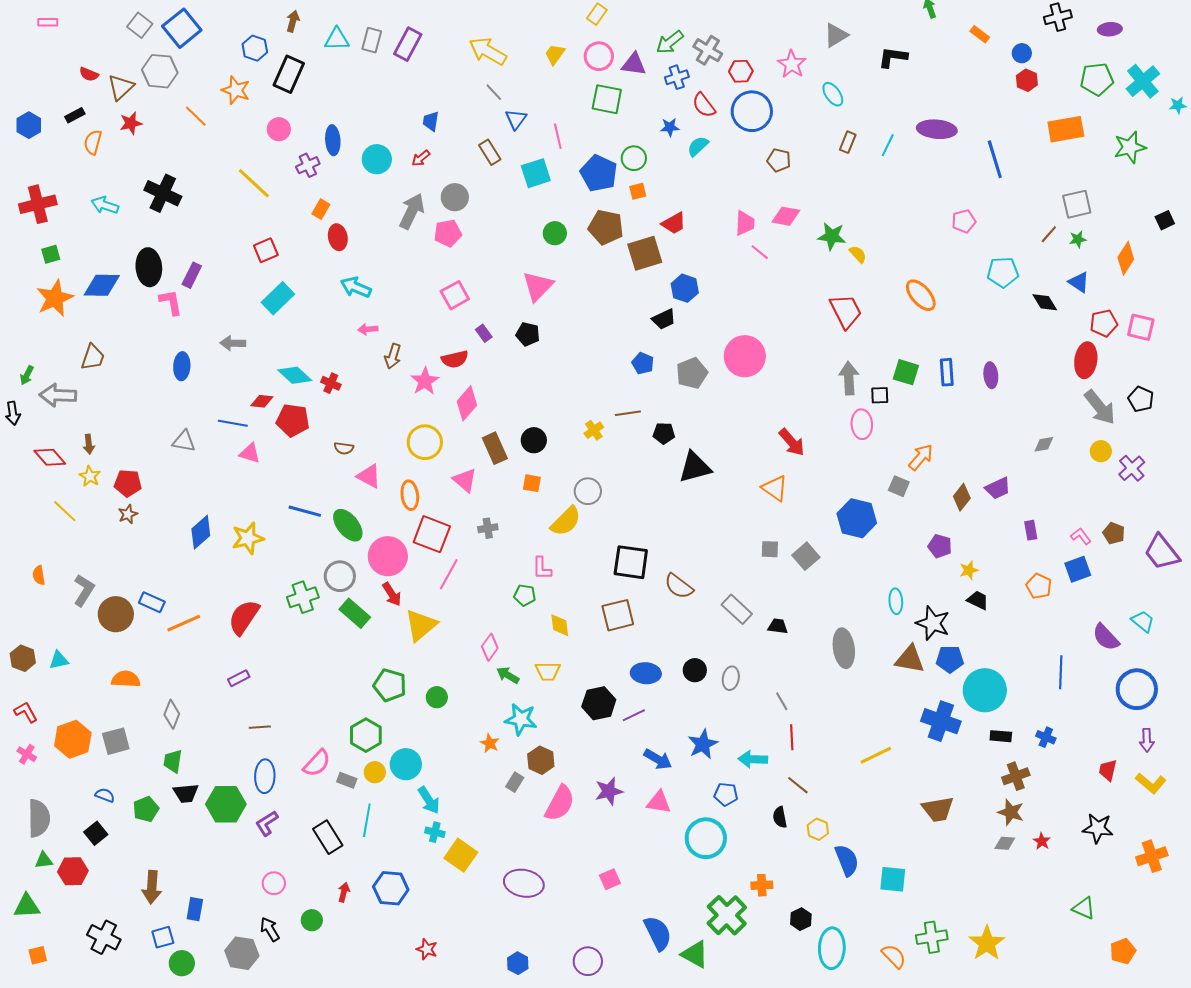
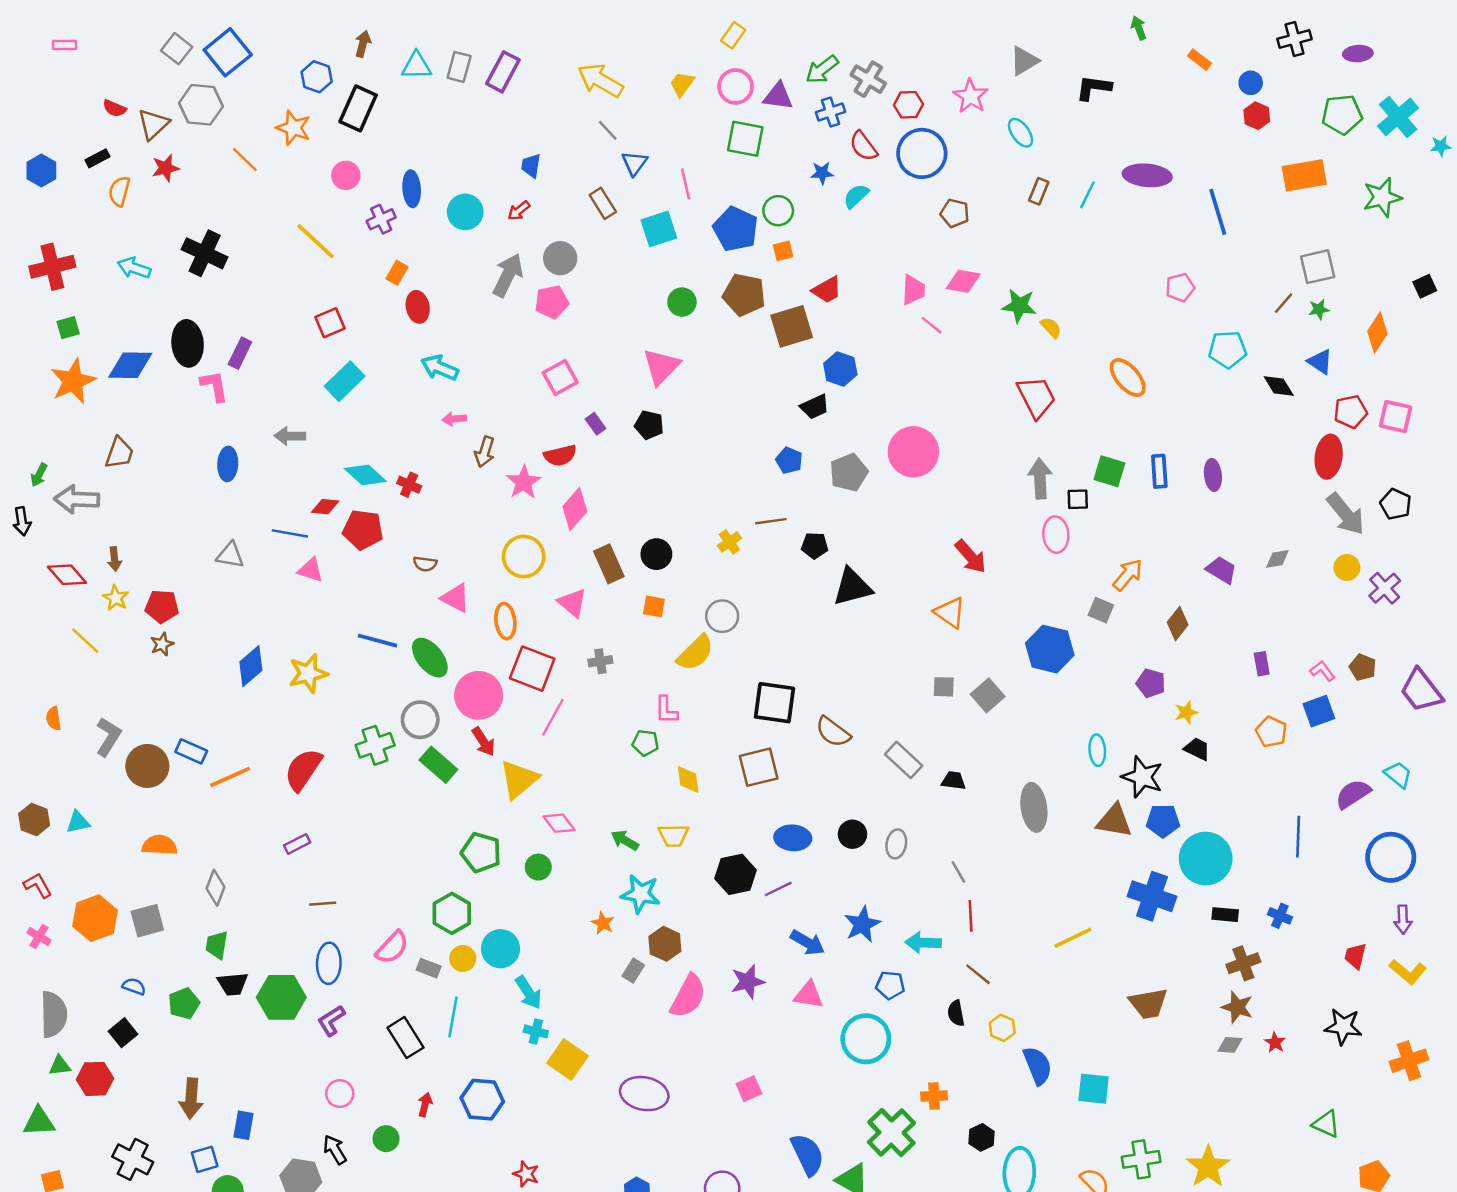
purple trapezoid: (998, 488) -> (1221, 570), moved, turned -124
purple semicircle: (1106, 637) -> (1353, 794), turned 100
pink diamond: (490, 647) -> (559, 823), moved, turned -72

